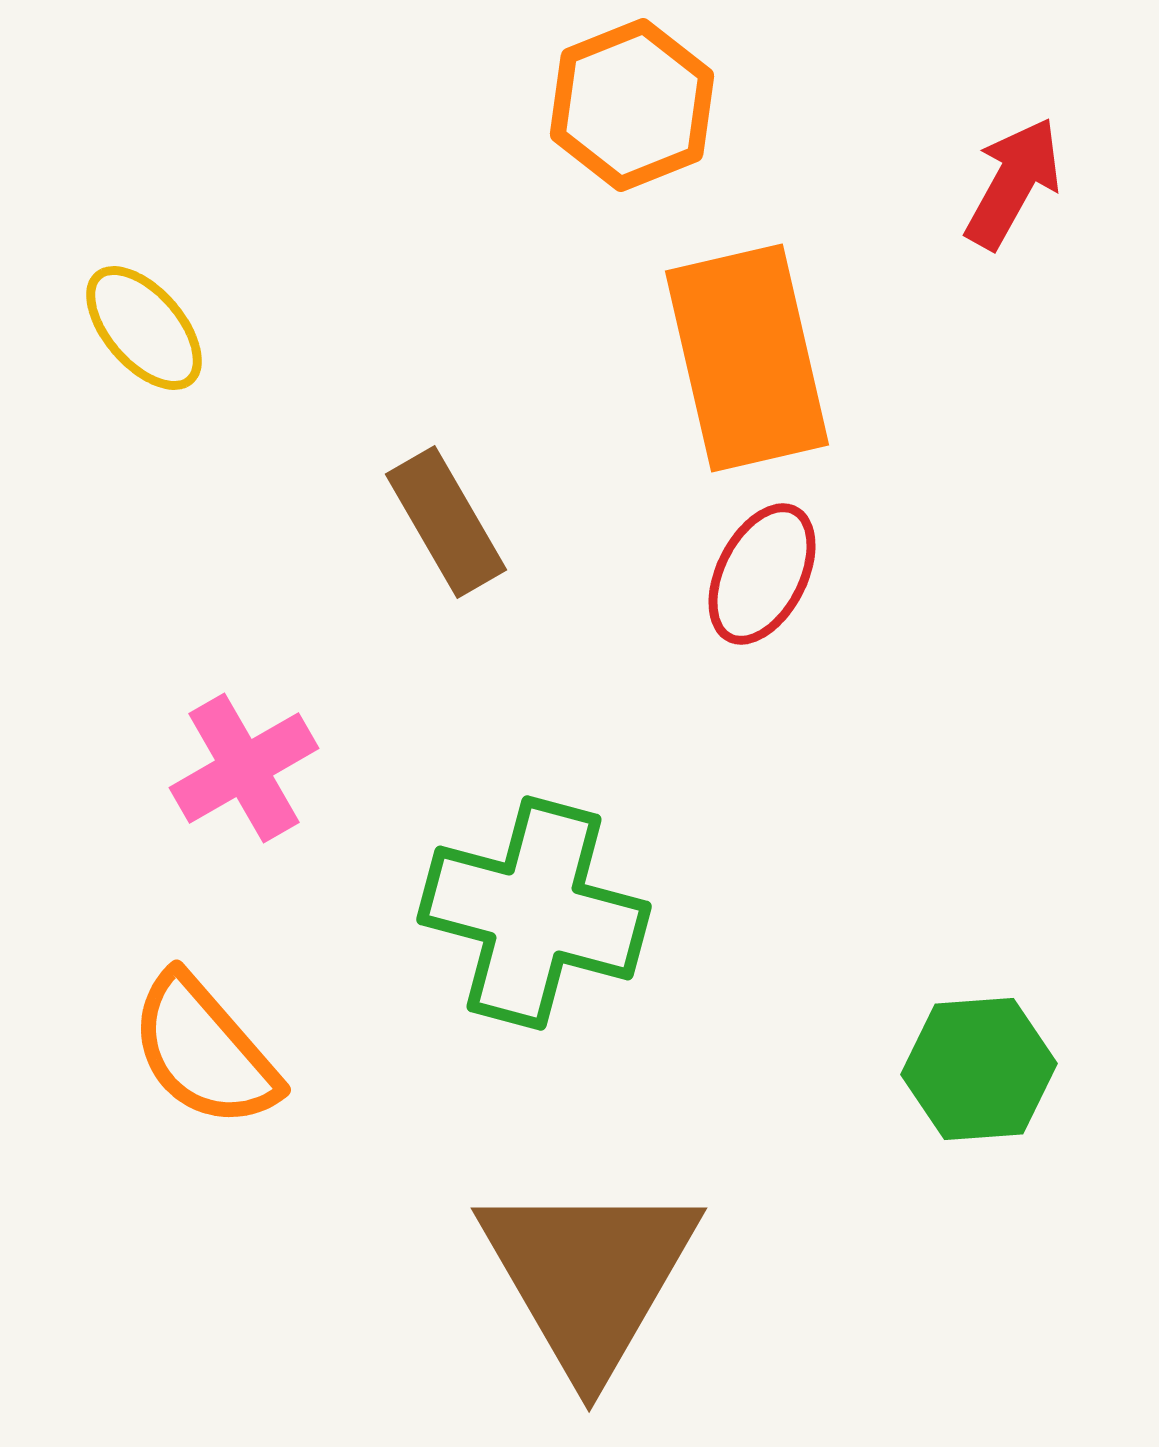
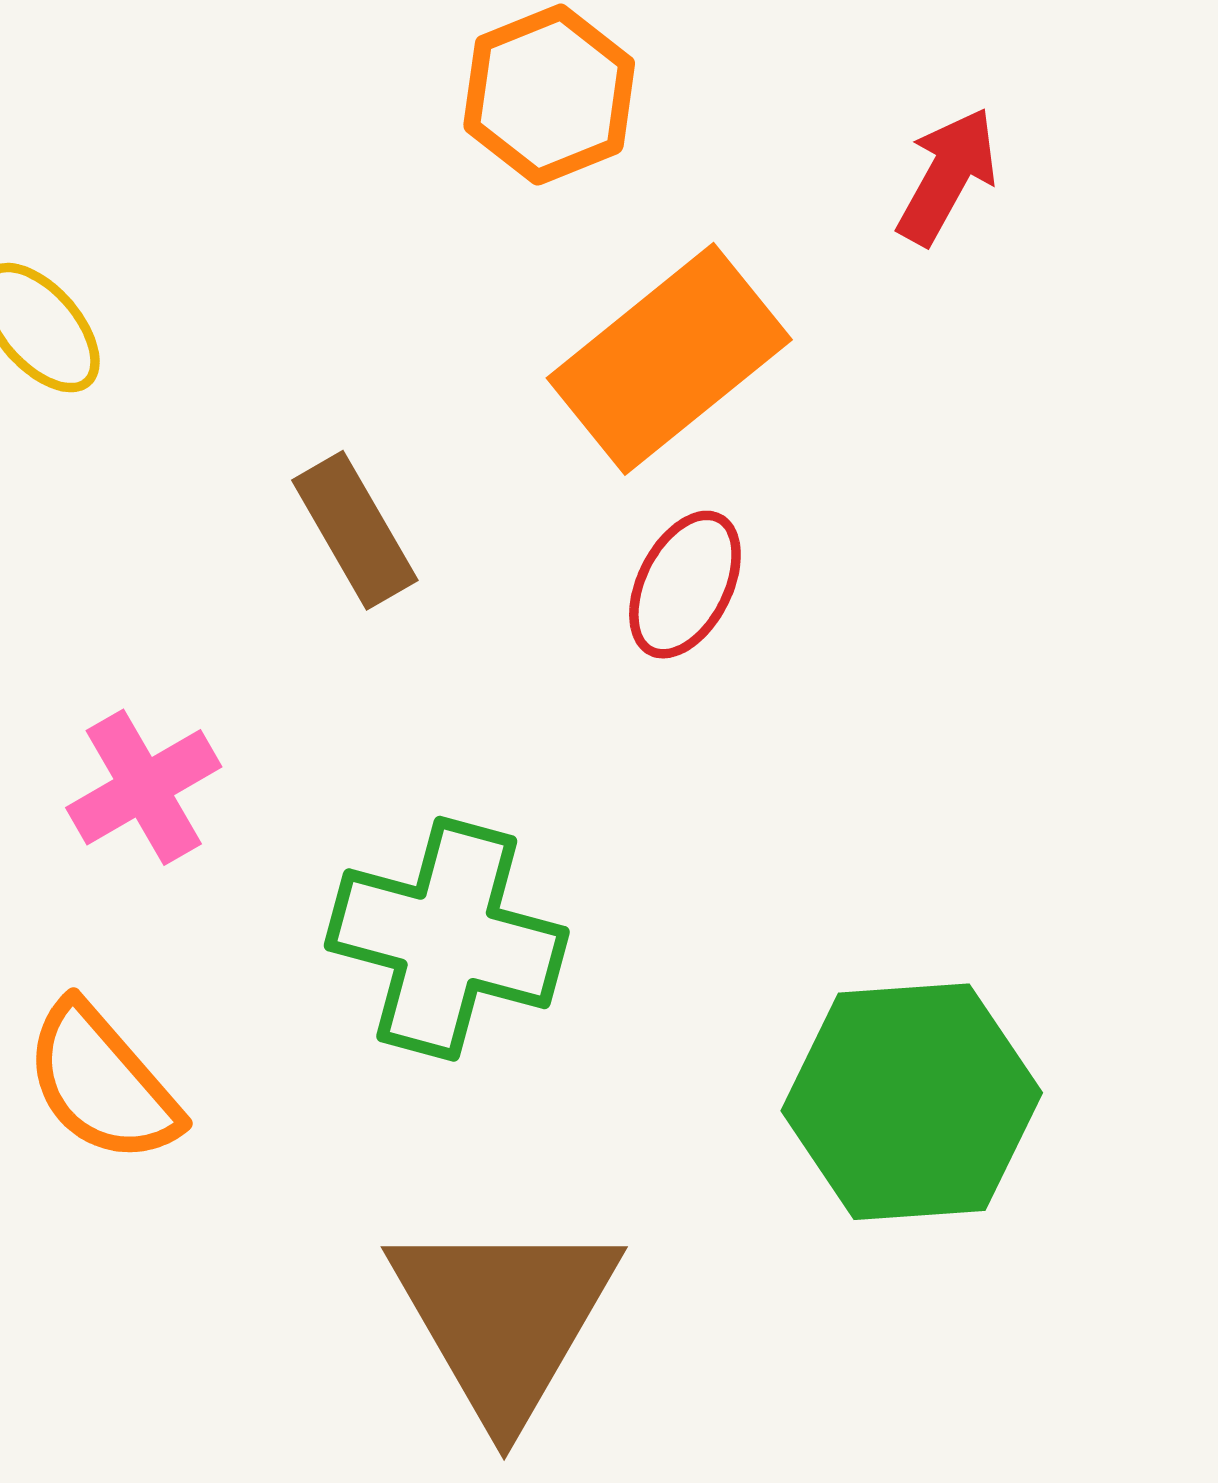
orange rectangle: (747, 358) -> (669, 359), turned 64
green hexagon: (979, 1069) -> (912, 1102), size x1.6

